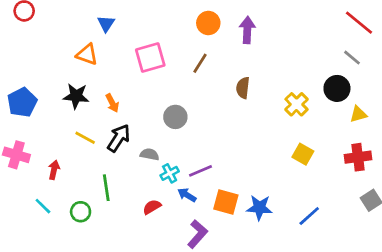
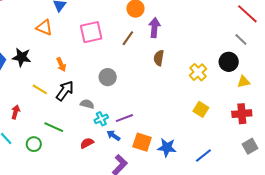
purple arrow: (247, 30) -> (154, 28), moved
black star: (76, 96) -> (22, 57), moved
green line: (106, 188) -> (54, 127), turned -60

